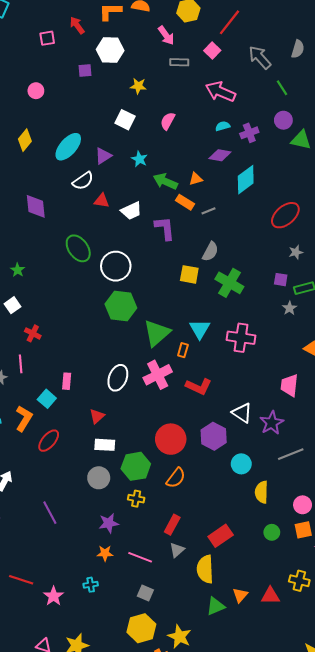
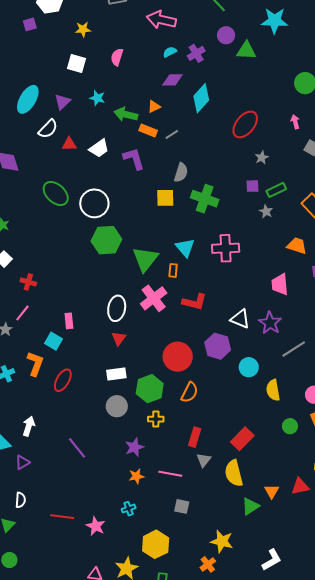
pink line: (21, 364) -> (22, 313), turned 54
red triangle: (97, 416) -> (119, 338), moved
yellow hexagon: (141, 628) -> (156, 544), moved

